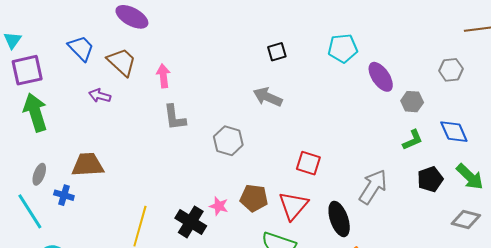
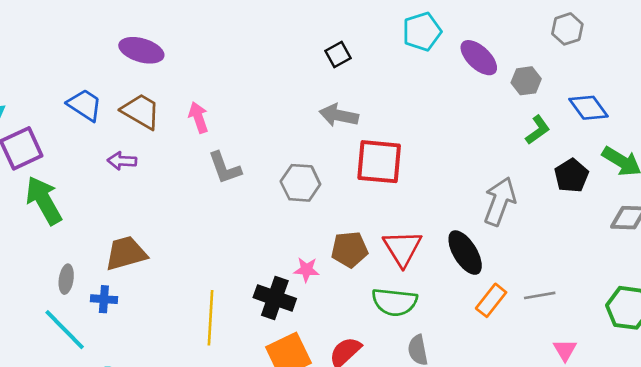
red square: (308, 163) -> (379, 162), moved, size x1.5

